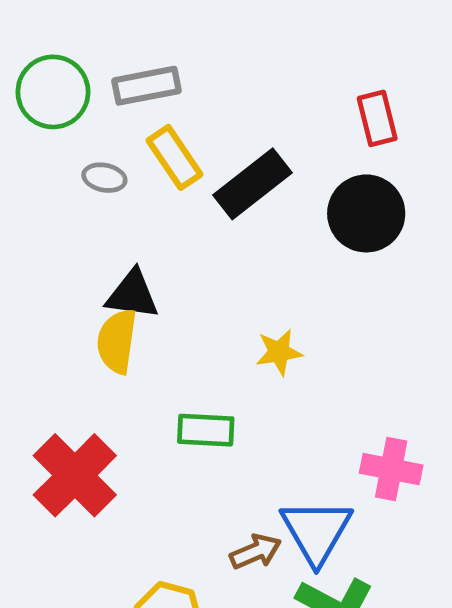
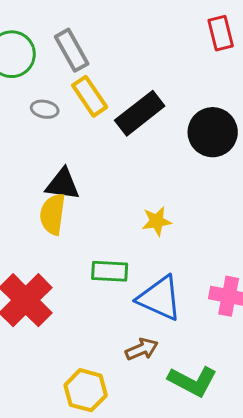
gray rectangle: (146, 86) -> (72, 50), turned 72
red rectangle: (377, 118) -> (221, 33), moved
blue triangle: (316, 531) -> (160, 298), moved, turned -36

